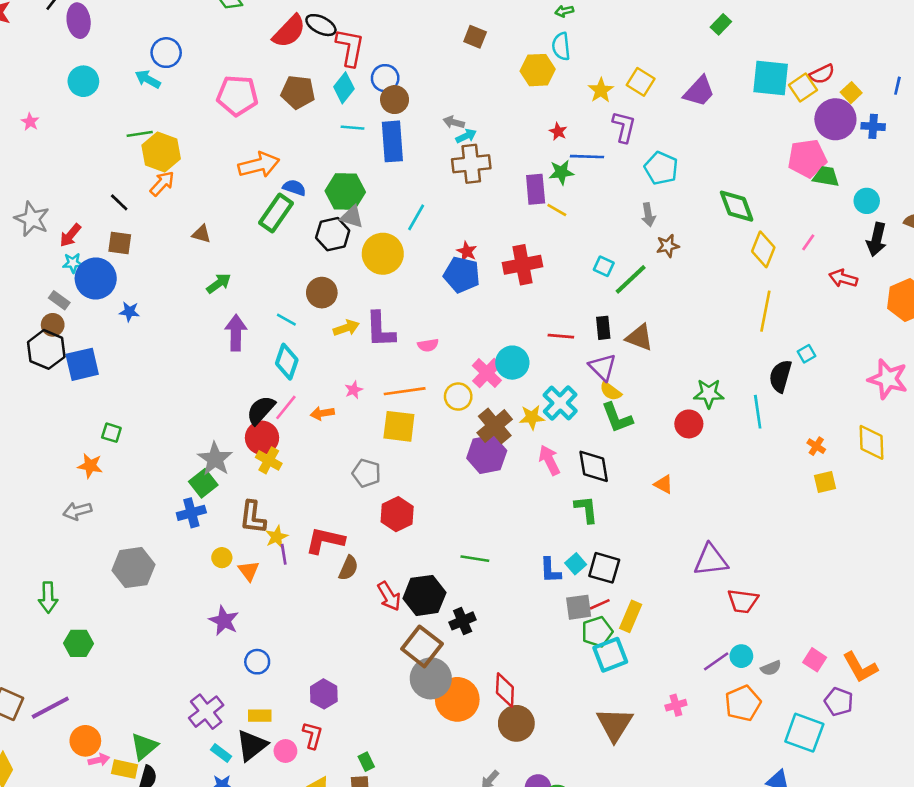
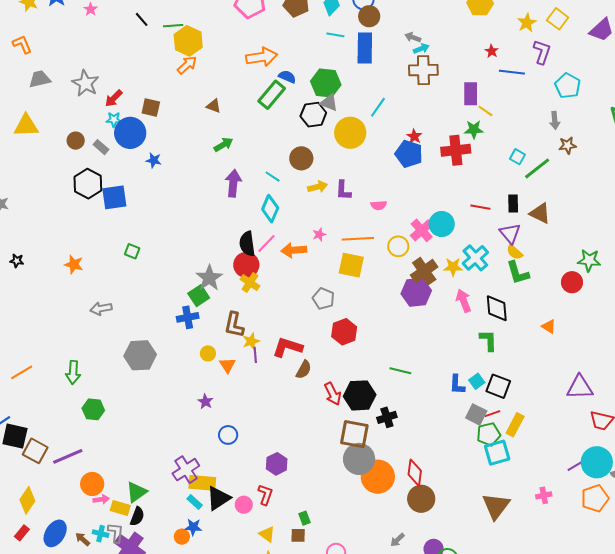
green star: (561, 172) -> (474, 129), moved
black line: (119, 202) -> (142, 19), moved
brown circle: (53, 325) -> (76, 141), moved
purple L-shape: (380, 330) -> (343, 190), size x0.7
black semicircle: (261, 410) -> (247, 244), turned -55
orange arrow: (322, 413) -> (294, 250), size x1.4
orange star: (90, 466) -> (74, 264), moved
gray square: (579, 607) -> (476, 414), turned 30
purple star: (224, 621) -> (205, 402), size x0.7
brown square: (422, 646) -> (354, 434), turned -32
cyan circle: (741, 656) -> (597, 462), size x1.8
yellow rectangle: (260, 716) -> (202, 483), moved, size x1.5

